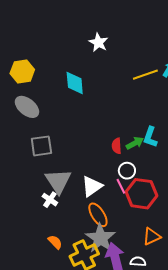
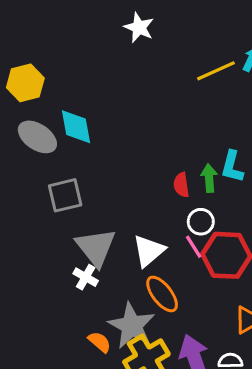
cyan diamond: (75, 83) -> (76, 127), moved
green arrow: (135, 143) -> (209, 178), turned -60
gray star: (100, 238) -> (132, 326), moved

